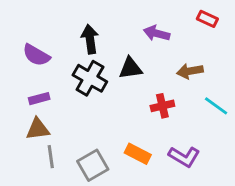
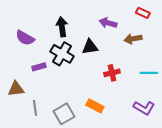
brown arrow: (190, 71) -> (133, 39), moved
purple rectangle: (39, 99) -> (39, 67), moved
cyan line: (216, 106) -> (149, 73), turned -36
brown triangle: (38, 129) -> (16, 89), moved
purple L-shape: (184, 157) -> (144, 108), moved

